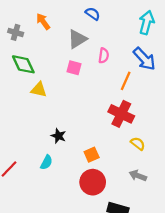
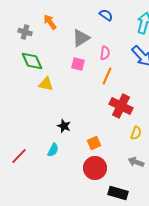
blue semicircle: (93, 14) -> (106, 15), moved
orange line: (126, 81) -> (107, 76), moved
yellow semicircle: (138, 144) -> (136, 133), turned 72

